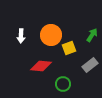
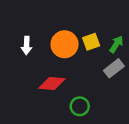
yellow square: (69, 48) -> (91, 42), moved
gray rectangle: (90, 65) -> (114, 68), moved

